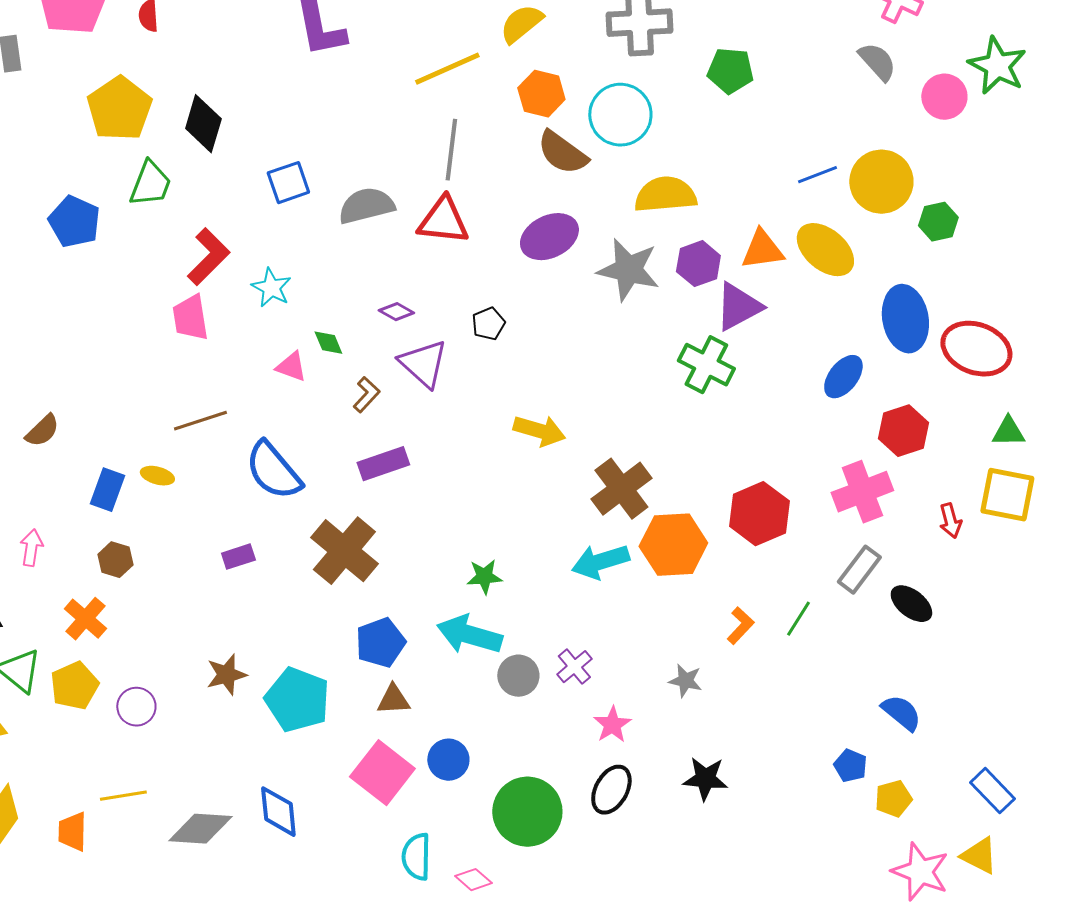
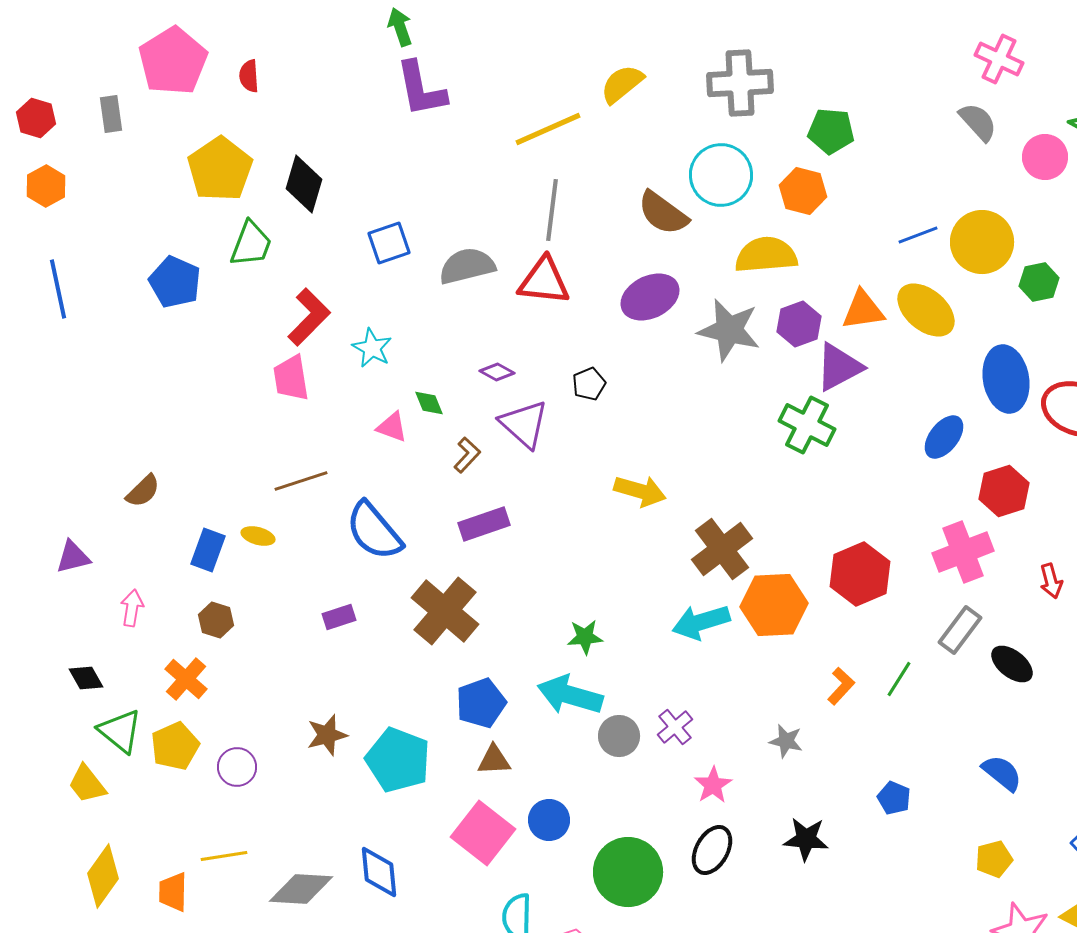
orange hexagon: (541, 94) -> (803, 191), moved
blue pentagon: (850, 766) -> (894, 798), moved

